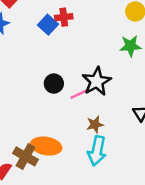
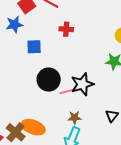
blue square: (48, 25) -> (34, 47), moved, turned 35
black circle: (54, 84) -> (49, 80), size x1.5

